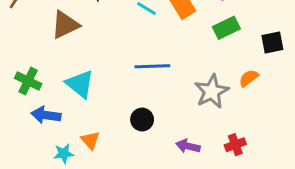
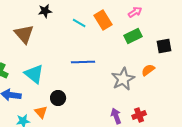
brown triangle: (65, 25) -> (24, 34), turned -45
black circle: (142, 119) -> (58, 98), moved
purple arrow: (188, 146) -> (116, 116), moved, turned 56

